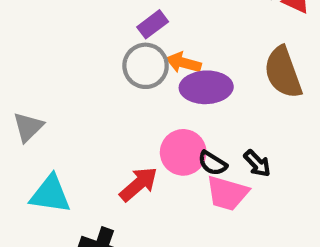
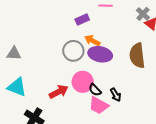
gray circle: (146, 66) -> (73, 51), moved
gray triangle: (28, 127) -> (14, 54), turned 35

